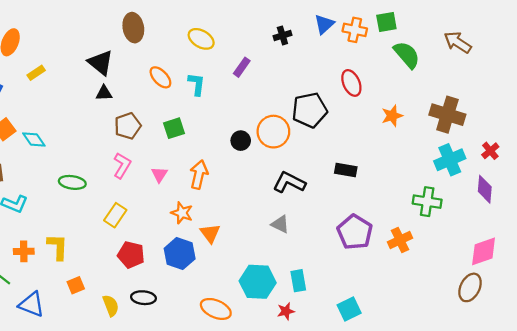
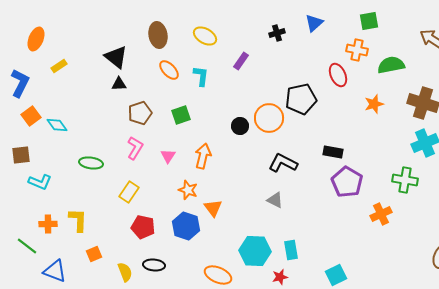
brown ellipse: (133, 28) -> (158, 35), moved
orange cross: (355, 30) -> (357, 50), moved
green semicircle: (407, 55) -> (391, 65), moved, turned -60
purple pentagon: (355, 232) -> (347, 182), moved

